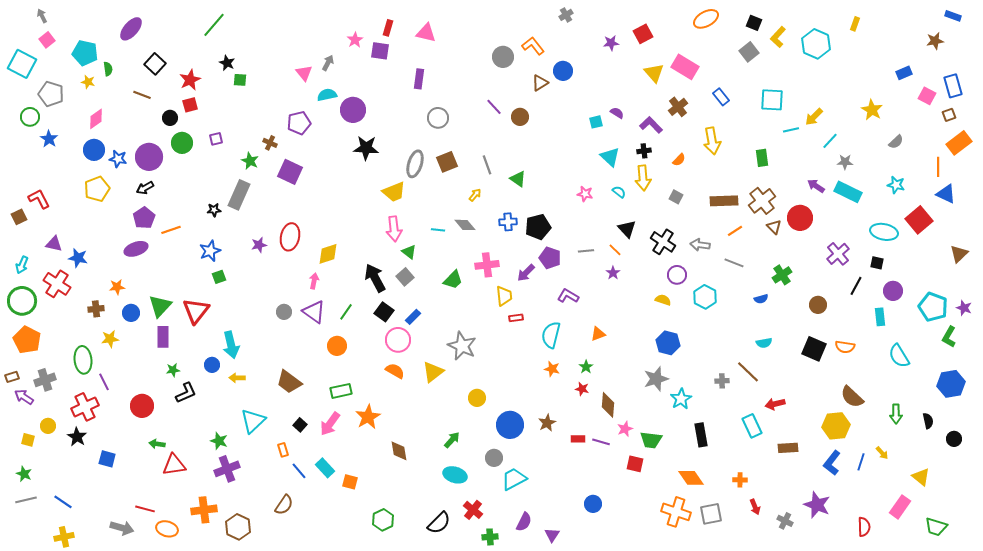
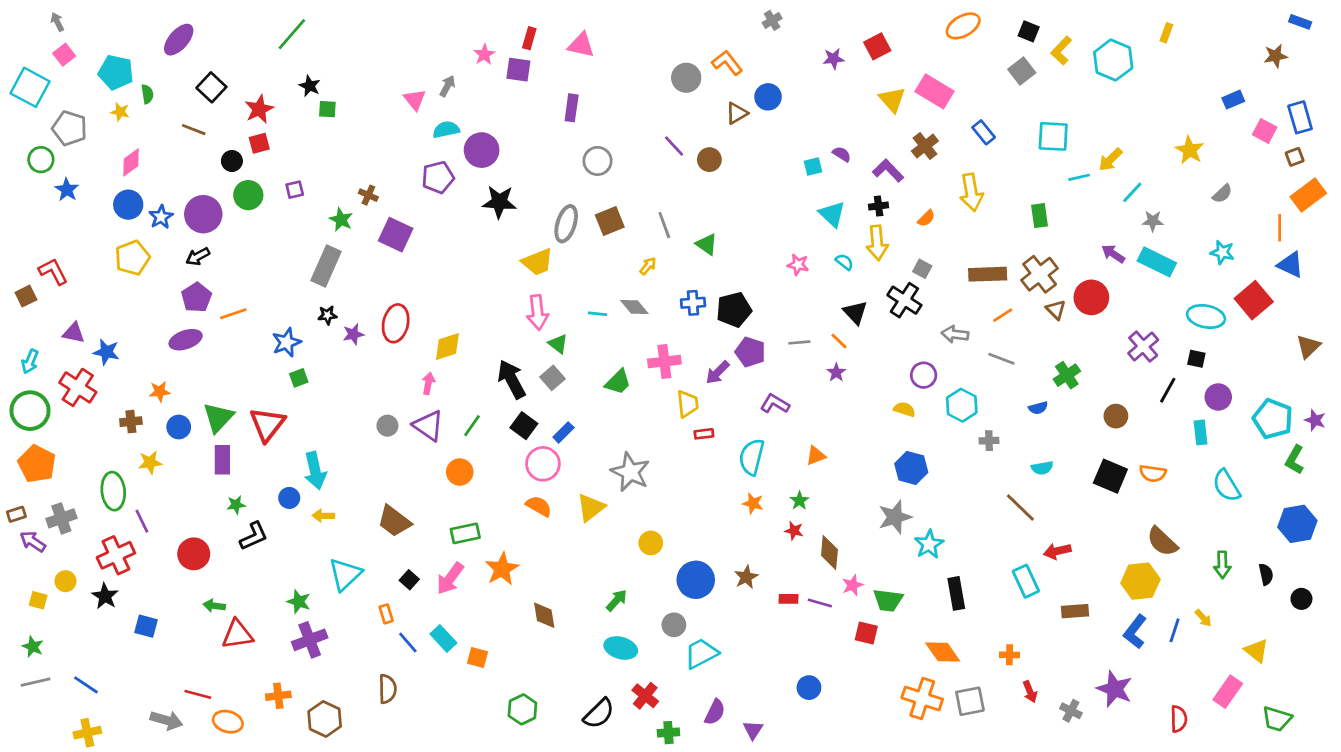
purple pentagon: (299, 123) -> (438, 177), moved
blue star: (118, 159) -> (161, 217), turned 30
black star: (214, 210) -> (327, 315), moved
black cross: (663, 242) -> (904, 300), moved
gray cross: (722, 381) -> (989, 441), moved
brown semicircle: (284, 505) -> (387, 689), turned -35
orange cross: (204, 510) -> (278, 696), size x0.7

